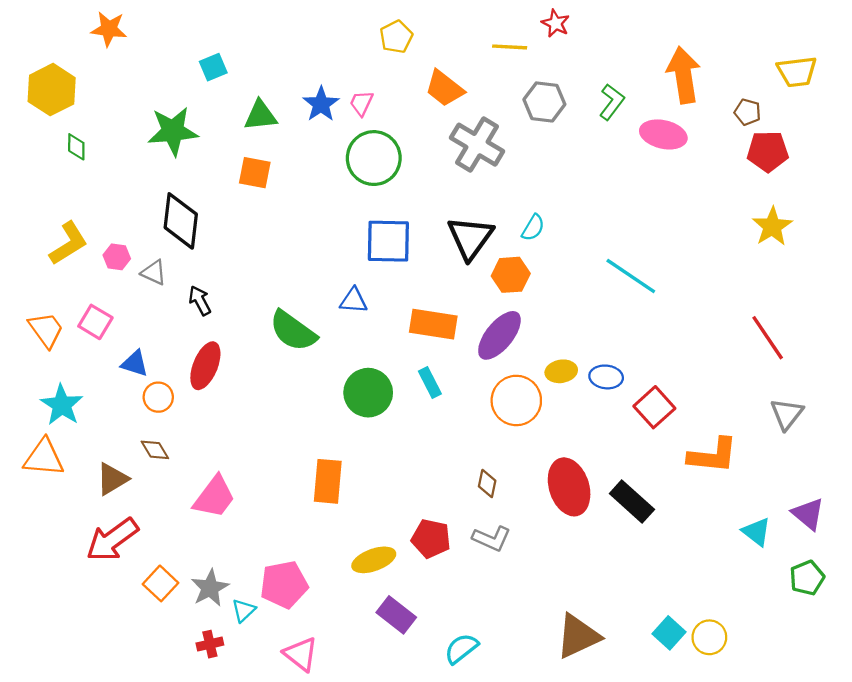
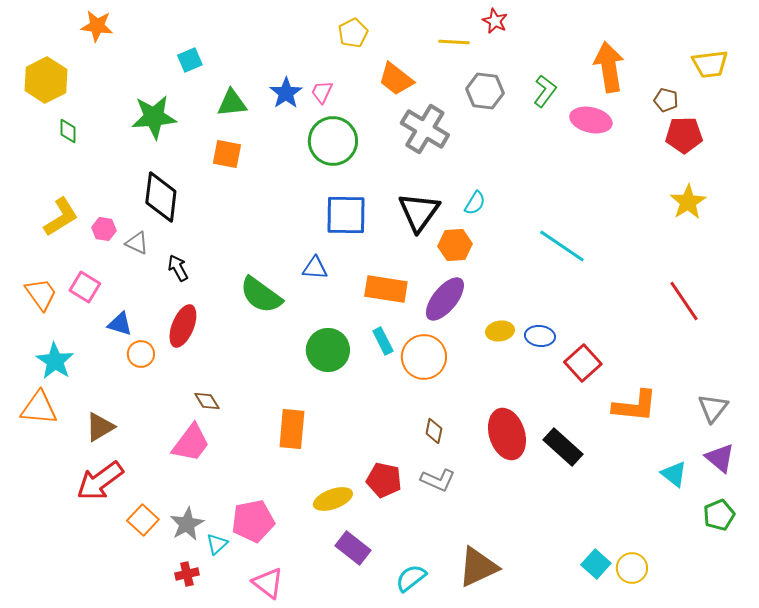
orange circle: (516, 400) -> (424, 357), moved
gray triangle: (787, 414) -> (713, 408), moved
brown diamond: (155, 450) -> (207, 401), moved
brown triangle: (578, 636) -> (478, 567), moved

